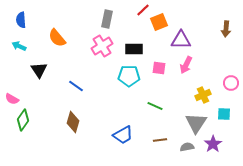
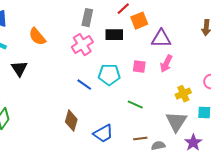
black rectangle: (134, 49) -> (114, 35), moved
blue line: (76, 86) -> (84, 85), moved
brown diamond: (73, 122) -> (71, 121), moved
gray semicircle: (187, 147) -> (158, 146), moved

